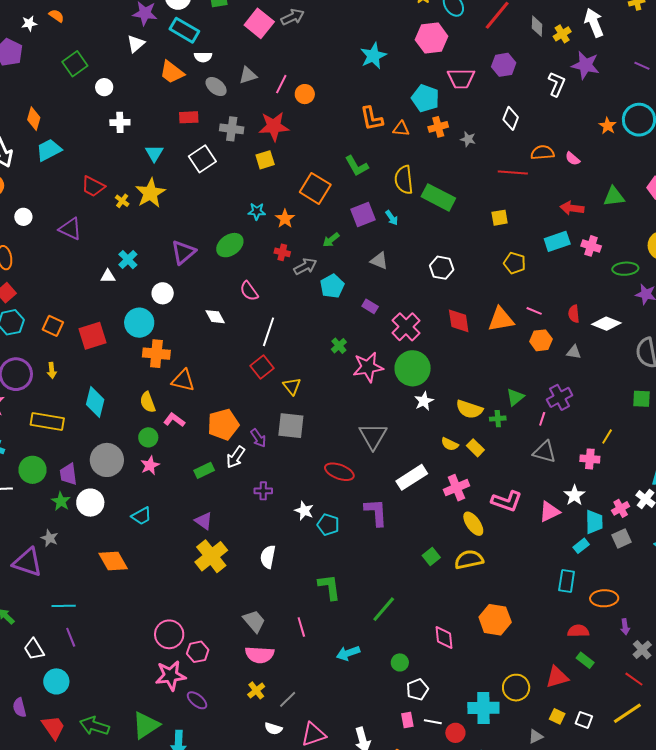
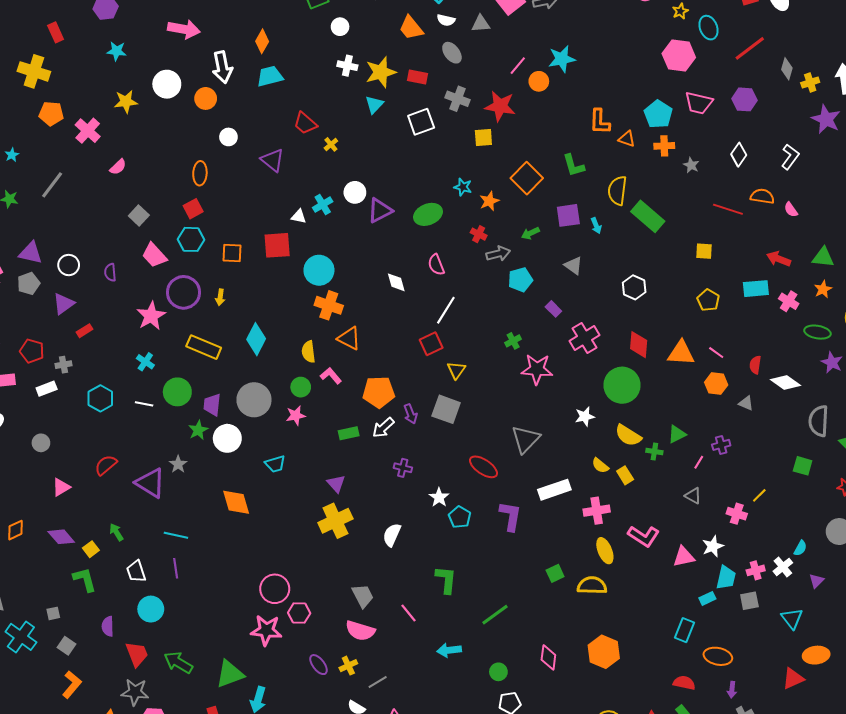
cyan star: (373, 56) -> (562, 59), moved
gray triangle: (248, 75) -> (481, 24), moved
white L-shape: (557, 84) -> (790, 157), moved
orange star: (608, 126) -> (823, 289), moved
yellow star: (150, 193) -> (381, 72), moved
white circle: (163, 293) -> (355, 192), moved
orange square: (53, 326) -> (232, 253), turned -35
red square: (93, 336) -> (277, 245), moved
green circle: (413, 368) -> (622, 385), moved
purple cross: (560, 397) -> (721, 445), size x0.7
gray triangle: (545, 452) -> (693, 496), size x0.7
pink line: (301, 627) -> (408, 613), turned -36
purple ellipse: (197, 700) -> (318, 665), moved

